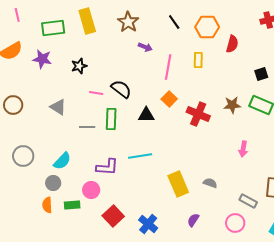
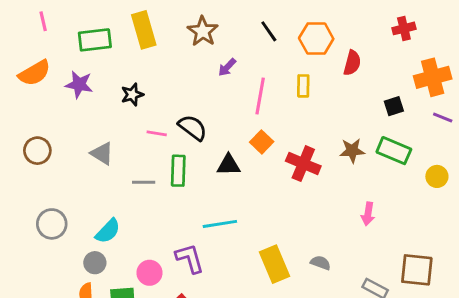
purple arrow: (145, 47) -> (227, 67), turned 112
purple L-shape: (107, 167) -> (190, 258), moved, turned -110

